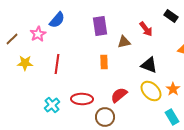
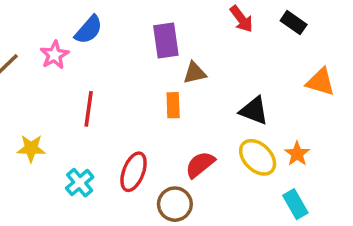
red arrow: (146, 29) -> (241, 19), moved
brown triangle: (124, 42) -> (195, 73), moved
yellow star: (25, 63) -> (31, 148), moved
red ellipse: (82, 99) -> (134, 172), turned -70

